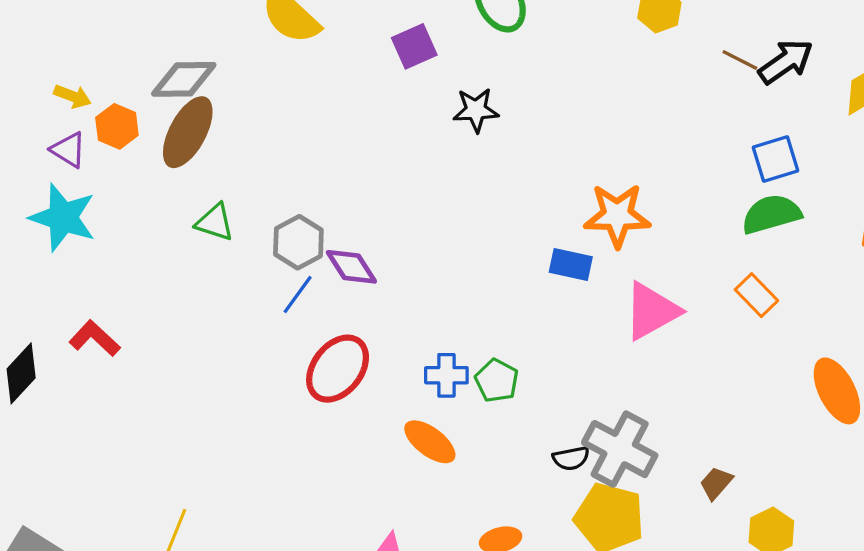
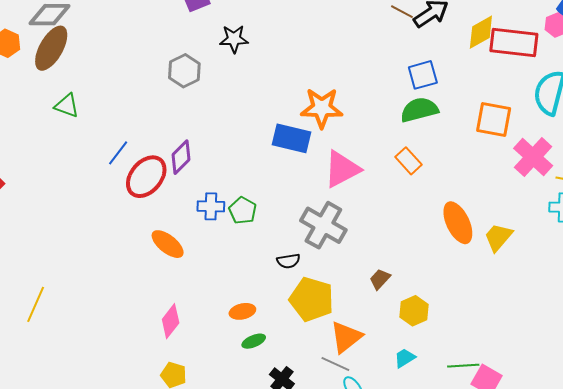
gray hexagon: (298, 242) -> (184, 71), moved
blue rectangle: (571, 264) -> (291, 138), size x1.4
purple diamond: (351, 267) -> (181, 157), moved, turned 76
red ellipse: (338, 369) -> (146, 177), moved
orange ellipse: (430, 442) -> (168, 244), moved
gray cross: (620, 449) -> (323, 225), moved

